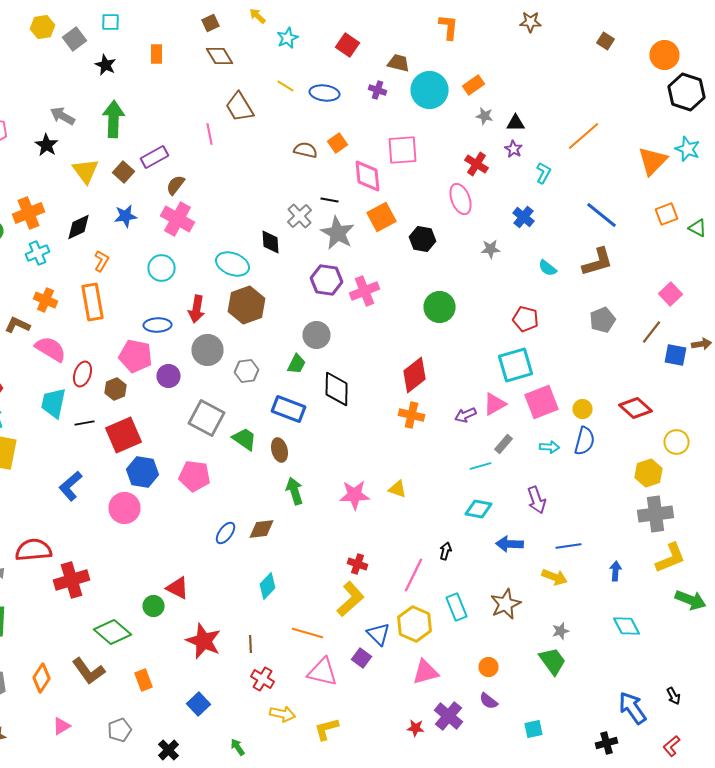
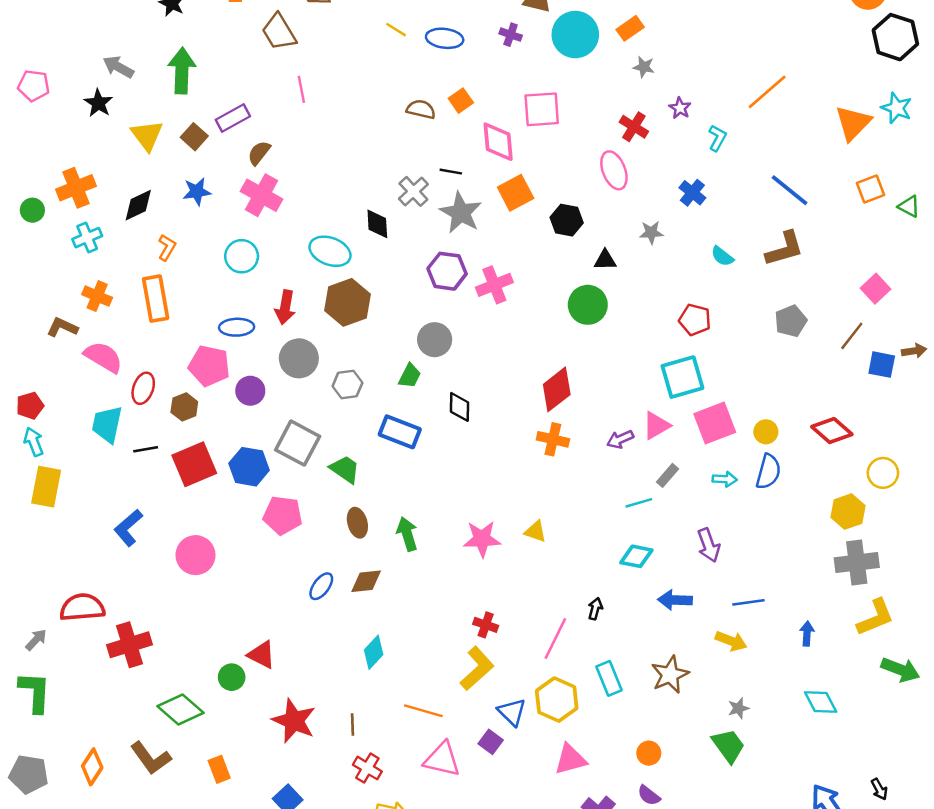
brown trapezoid: (240, 107) -> (279, 32), moved
black triangle: (516, 123) -> (605, 260), moved
black diamond: (336, 389) -> (460, 407), size x0.7
brown ellipse: (280, 450) -> (357, 523), moved
blue hexagon: (142, 472) -> (249, 467), moved

